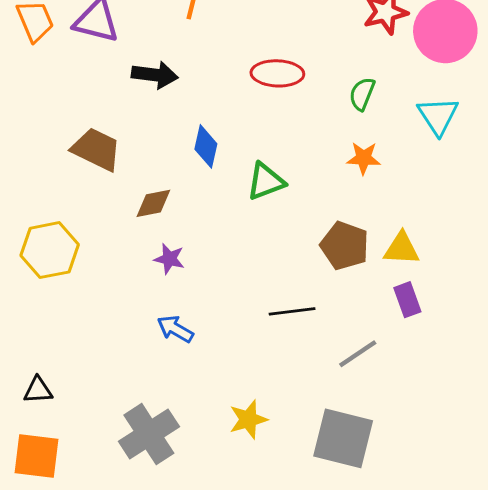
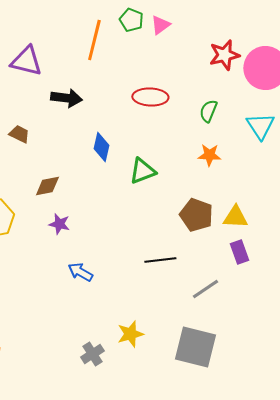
brown trapezoid: (96, 149) -> (19, 134), moved, size x0.6
brown diamond: (153, 203) -> (47, 186), moved
purple star: (169, 259) -> (59, 224), moved
gray cross: (149, 434) -> (92, 354), moved, size x0.6

